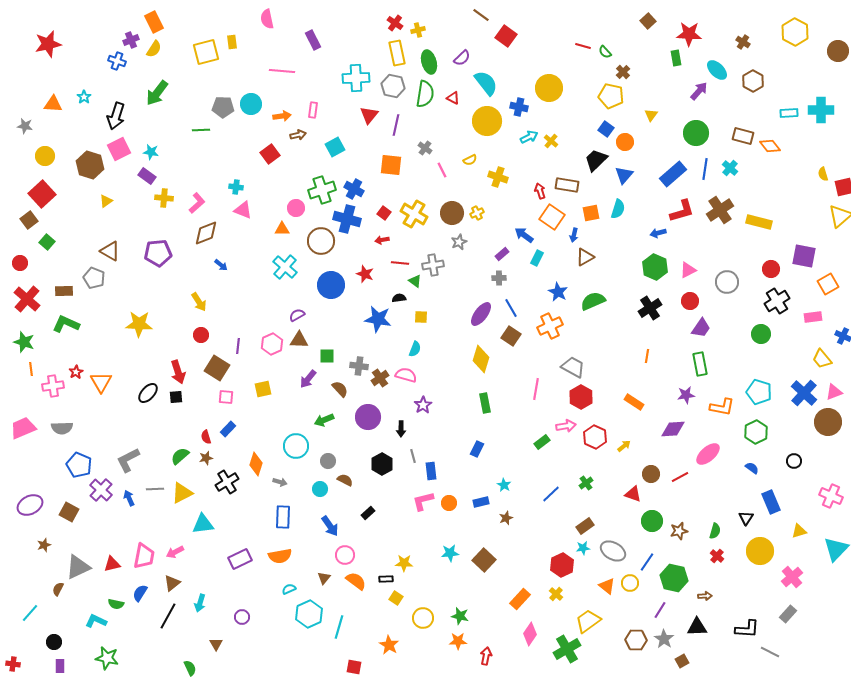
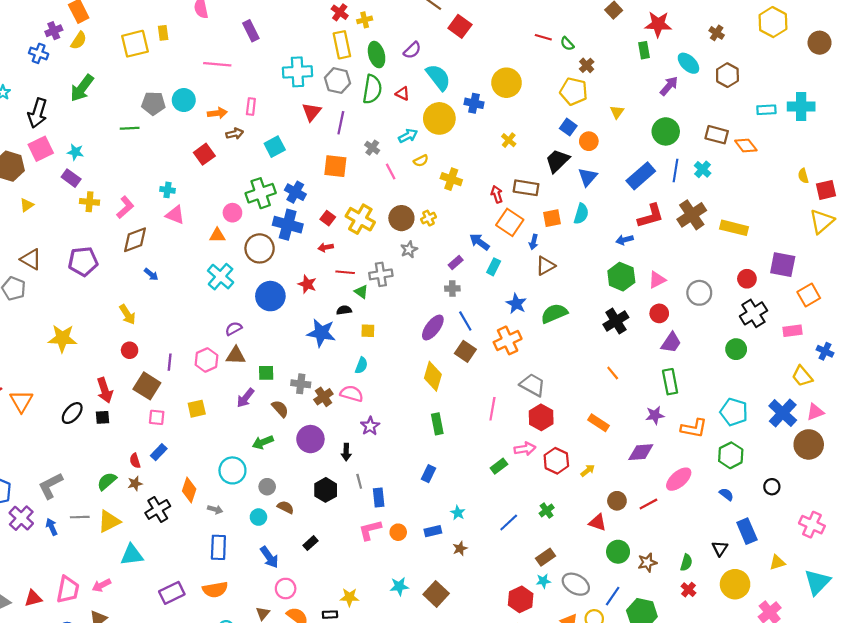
cyan arrow: (529, 137) -> (408, 136), moved
orange line: (647, 356) -> (613, 373), turned -48

